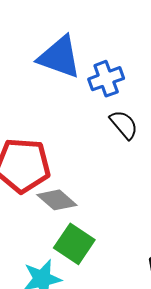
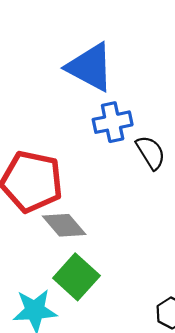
blue cross: (106, 79) -> (113, 122), moved

